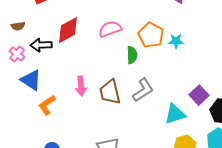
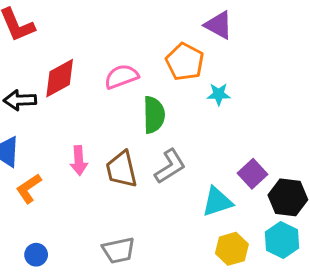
orange pentagon: (151, 35) -> (185, 62), moved
green semicircle: (132, 55) -> (154, 115), size x1.4

